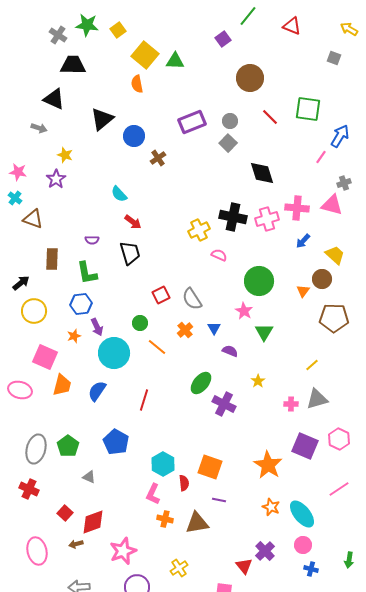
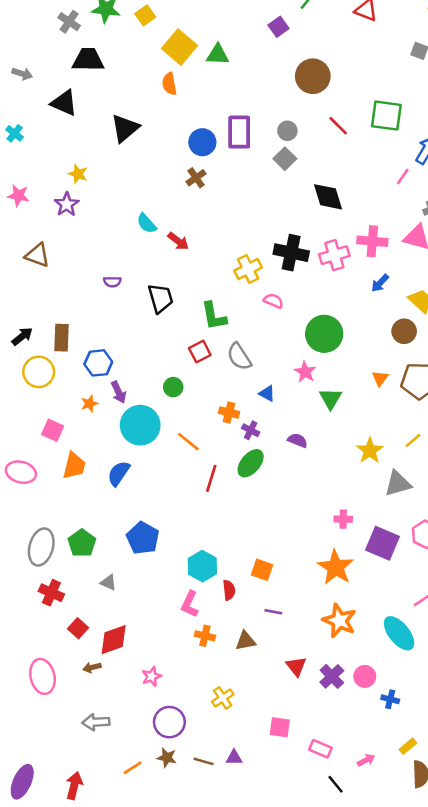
purple rectangle: (192, 122) -> (239, 132), turned -68
gray arrow: (39, 128) -> (22, 74), moved
blue circle: (134, 136) -> (202, 142), moved
cyan cross: (15, 198) -> (15, 133), moved
red arrow: (133, 222) -> (178, 241), moved
brown rectangle: (52, 259) -> (62, 338), moved
green L-shape: (87, 273) -> (214, 316), moved
orange triangle: (303, 291) -> (380, 378), moved
blue triangle: (214, 328) -> (267, 393), turned -32
orange cross: (185, 330) -> (229, 412), moved, turned -35
orange line: (157, 347) -> (188, 442), moved
purple semicircle: (230, 351) -> (298, 440), moved
pink square: (45, 357) -> (53, 430), size x0.7
yellow line: (312, 365) -> (413, 440), moved
yellow star: (258, 381) -> (370, 451), moved, size x1.5
red line: (144, 400) -> (211, 478), moved
purple cross: (224, 404) -> (251, 430), moved, size x0.6
pink cross: (291, 404) -> (343, 519), moved
orange square: (210, 467) -> (262, 570), size x0.7
red cross: (29, 489) -> (51, 593), moved
orange star: (271, 507) -> (339, 621), size x1.5
cyan ellipse: (302, 514) -> (399, 633), moved
brown triangle: (197, 523) -> (246, 641), size x0.7
pink circle: (303, 545) -> (365, 676), moved
pink star: (123, 551) -> (152, 676), size x0.6
red triangle: (244, 566) -> (296, 666), moved

